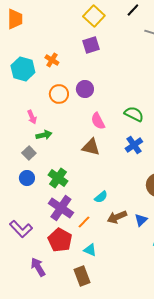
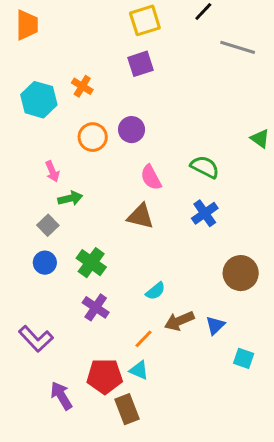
yellow square: (94, 16) -> (145, 20), turned 30
purple cross: (61, 208) -> (96, 307), size x0.7
orange line: (84, 222) -> (143, 339), moved
red pentagon: (60, 240) -> (105, 376), moved, turned -30

